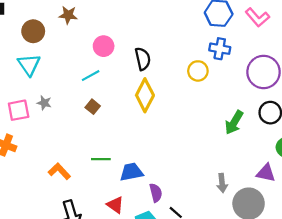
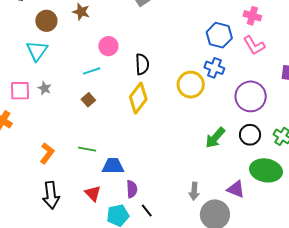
yellow circle: (198, 71) -> (191, 85), size x1.4
orange L-shape: (59, 171) -> (47, 153), turned 70

